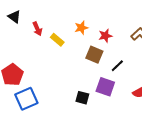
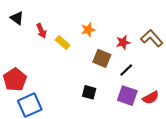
red star: (105, 36) -> (123, 42), moved
purple square: (105, 87) -> (127, 96), moved
black square: (82, 98) -> (89, 92), moved

